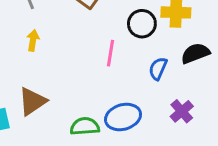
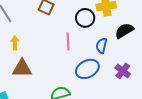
brown triangle: (32, 101) -> (22, 68), moved, turned 45
blue ellipse: (123, 117) -> (87, 69), moved

